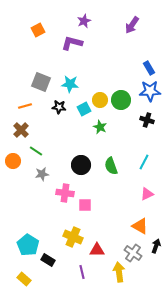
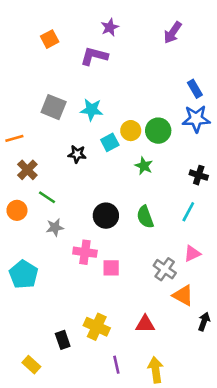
orange line: (25, 106) -> (14, 138), moved
black star: (59, 107) -> (77, 154), moved
black cross: (147, 120) -> (199, 175), moved
green star: (100, 127) -> (144, 166), moved
yellow cross: (73, 237) -> (97, 327), moved
cyan pentagon: (28, 245) -> (24, 274), moved
red triangle: (97, 250) -> (145, 324), moved
gray cross: (133, 253) -> (165, 269), moved
black rectangle: (48, 260) -> (63, 340), turned 40
purple line: (82, 272) -> (116, 365), moved
yellow arrow: (119, 272) -> (156, 370), moved

